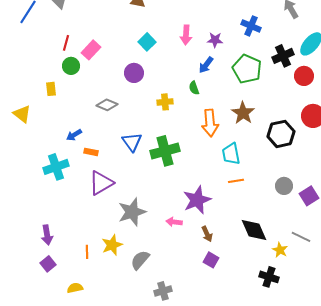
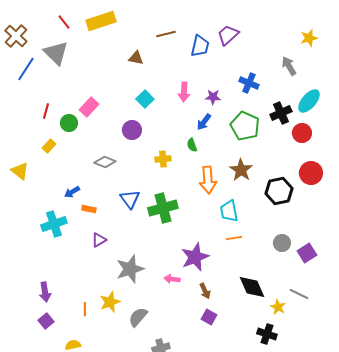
red line: (66, 43) -> (46, 111), moved
yellow rectangle: (51, 89) -> (49, 146), turned 48
purple triangle: (101, 183) -> (99, 240), size x0.6

